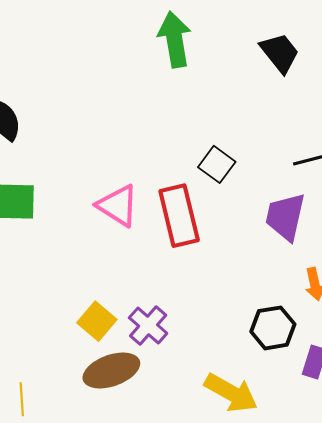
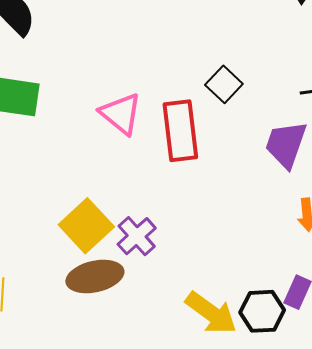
yellow square: (97, 321) -> (86, 226), size x1.4
black hexagon: (273, 328) -> (262, 311), moved

